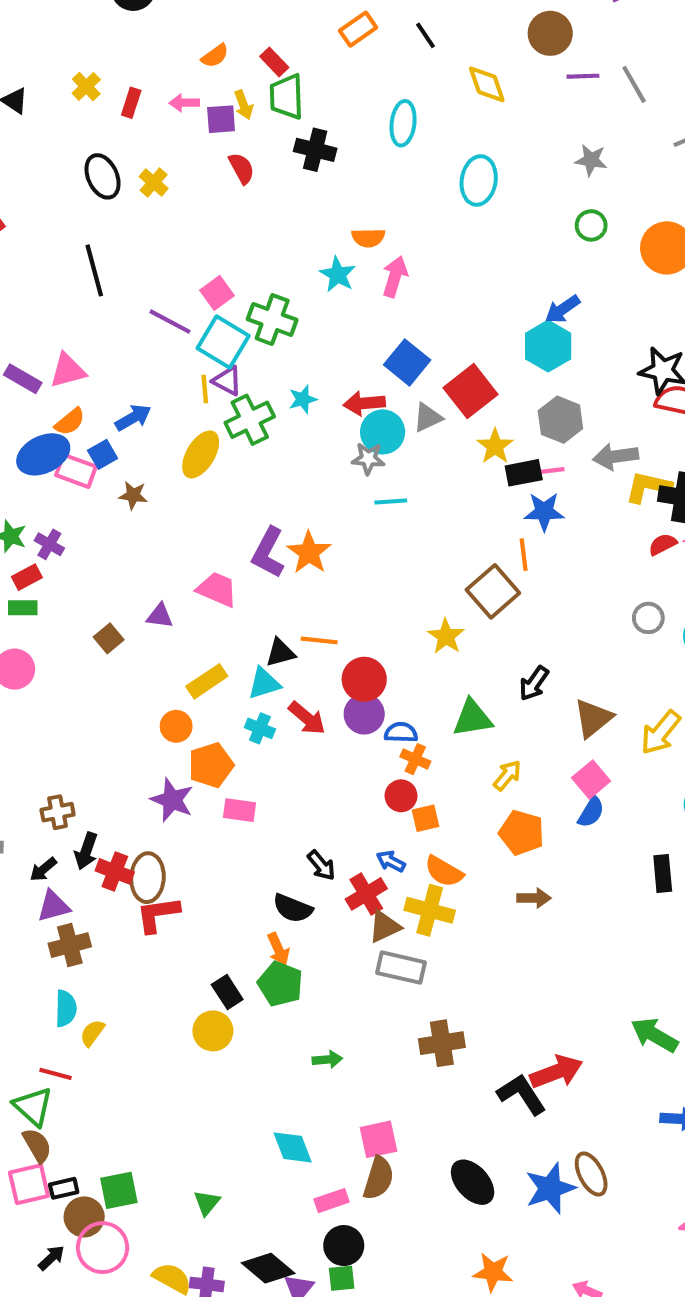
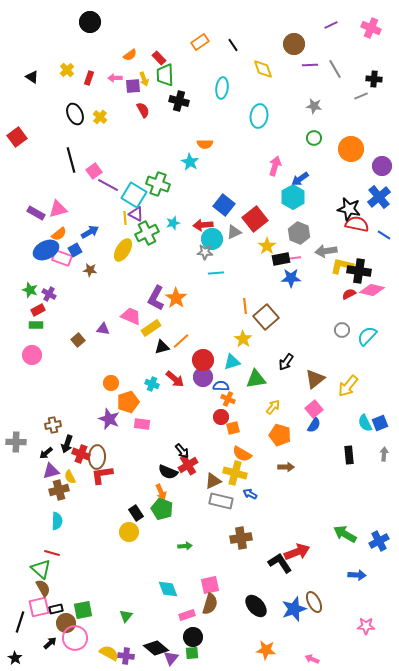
pink arrow: (395, 277) -> (275, 166), moved
pink square: (217, 293) -> (94, 171), moved
orange line: (524, 555) -> (245, 306), moved
orange line: (319, 640) -> (181, 341), turned -48
yellow rectangle: (207, 681) -> (151, 328), moved
cyan triangle: (264, 683) -> (232, 362), moved
blue arrow: (391, 861) -> (250, 494), moved
red cross: (366, 894) -> (188, 465), moved
yellow semicircle: (92, 1033) -> (70, 477), moved, turned -64

